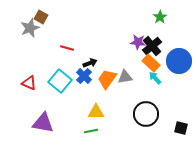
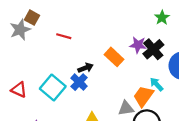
red line: (67, 48) -> (64, 36), moved
orange rectangle: (151, 63) -> (114, 57), moved
gray triangle: (125, 77) -> (126, 108), moved
orange trapezoid: (107, 79) -> (143, 96), moved

